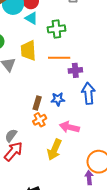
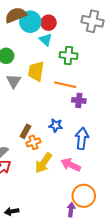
blue arrow: (88, 93) -> (82, 138), moved
brown rectangle: (37, 103) -> (26, 131), moved
pink arrow: (69, 127) -> (71, 165), moved
yellow arrow: (54, 150) -> (43, 163), moved

